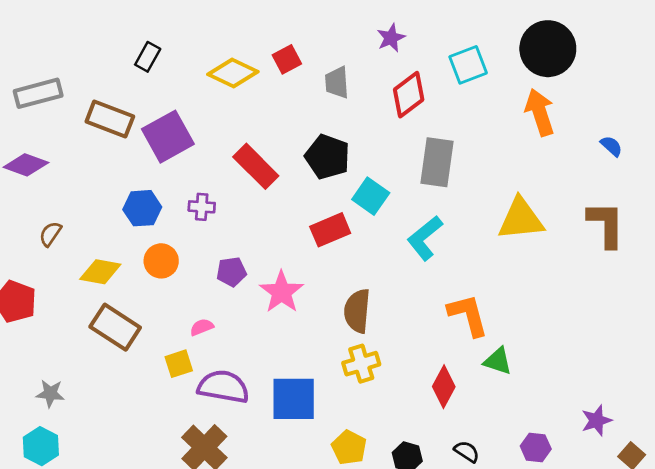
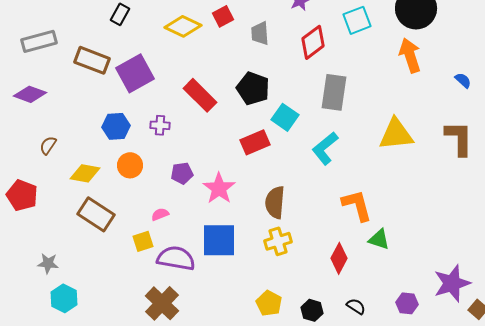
blue square: (294, 399) -> (219, 240), moved
purple star: (597, 420) -> (452, 283), size x1.6
cyan hexagon: (41, 446) -> (64, 298), moved

